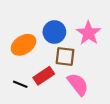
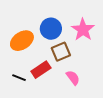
brown square: (65, 57) -> (61, 52), turned -30
pink semicircle: (78, 84) -> (73, 78), size x0.7

